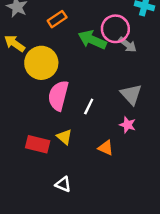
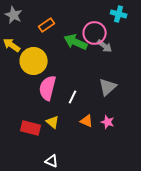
gray triangle: (131, 94) -> (108, 87), turned 30
pink star: (128, 125) -> (108, 122), moved
orange triangle: (106, 148) -> (87, 121), moved

